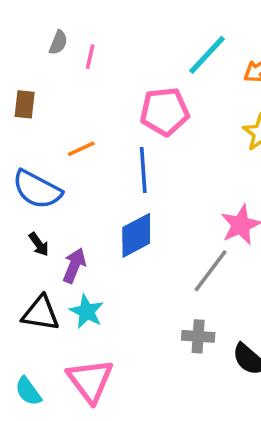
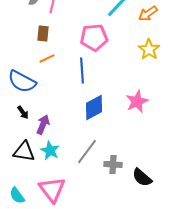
brown rectangle: (25, 104) -> (43, 33), moved
blue diamond: (136, 235) -> (94, 107), moved
gray line: (211, 271) -> (87, 151), moved

